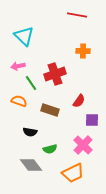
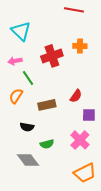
red cross: (55, 74) -> (52, 56), moved
orange semicircle: (19, 101) -> (16, 96), turned -77
brown rectangle: (50, 110) -> (47, 105), turned -30
orange trapezoid: (73, 173) -> (85, 173), moved

